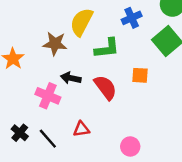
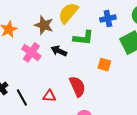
black arrow: (71, 78) -> (59, 51), moved
red semicircle: (105, 87) -> (77, 86), moved
pink cross: (48, 96) -> (31, 52), moved

